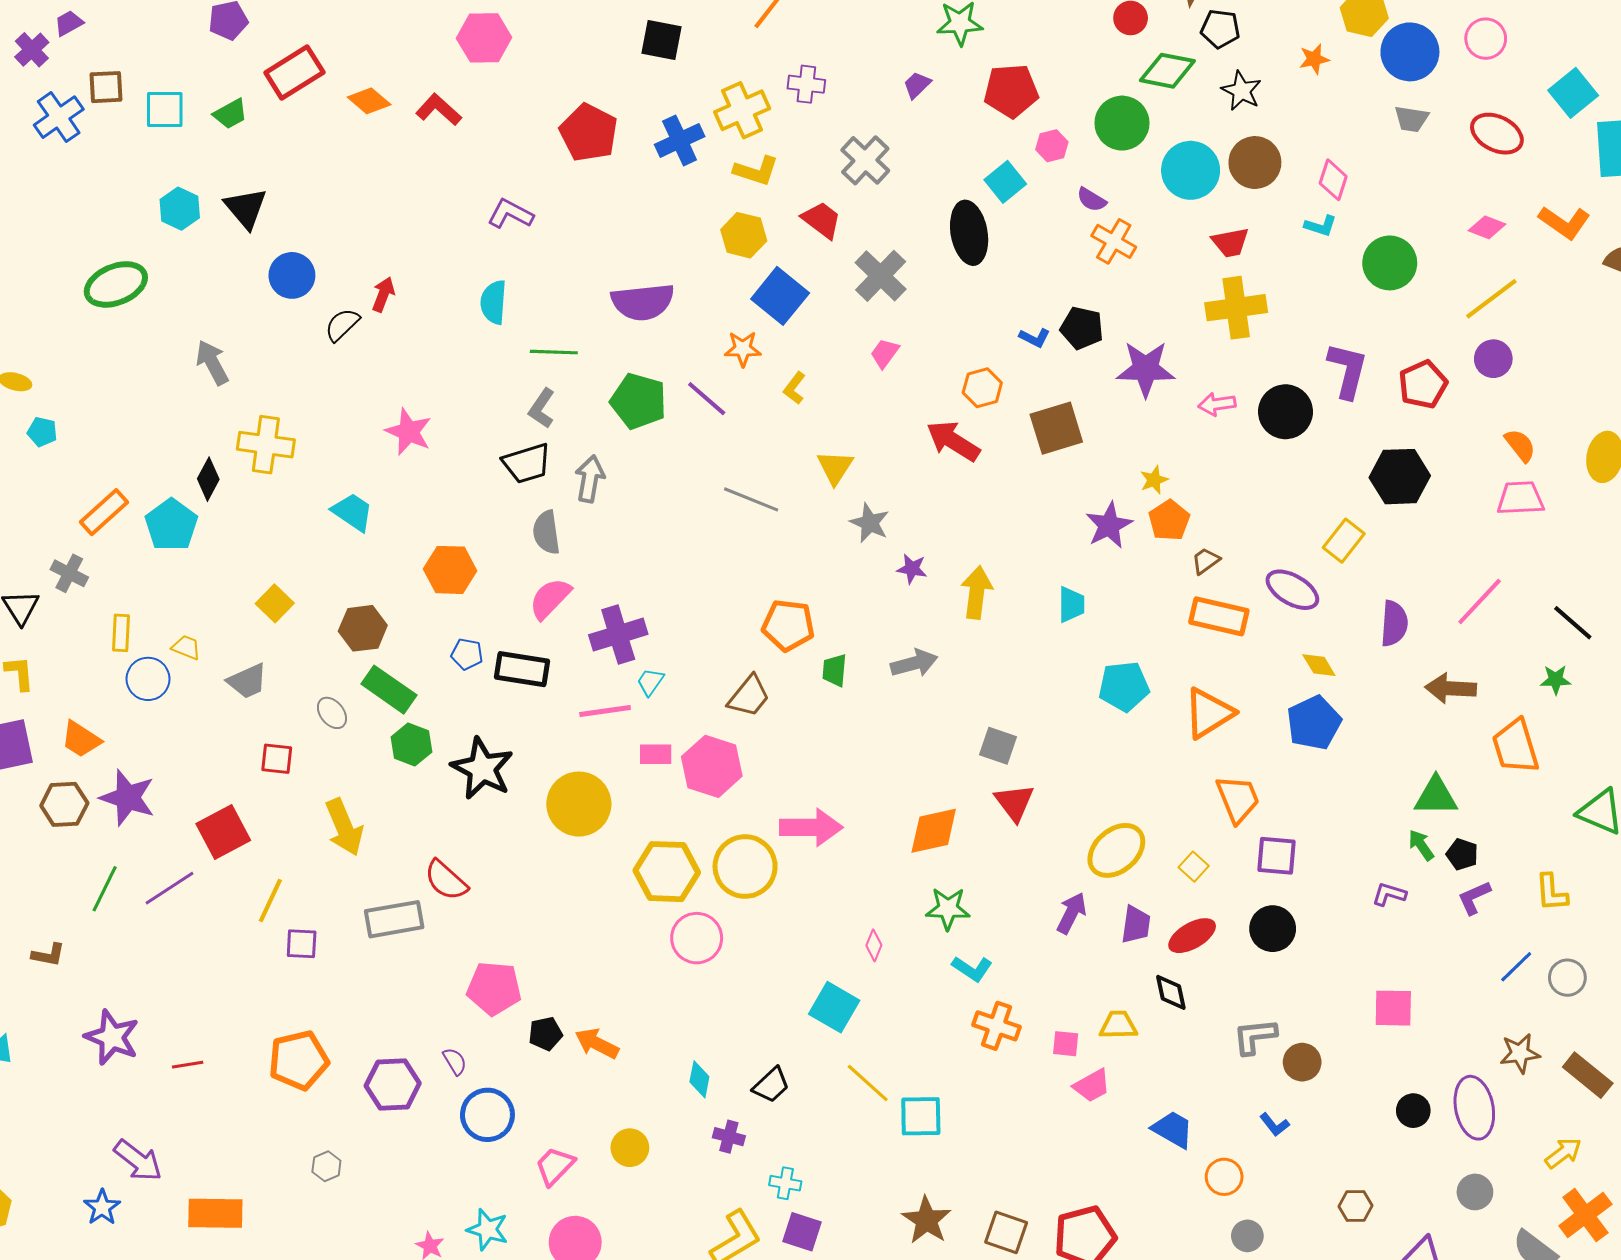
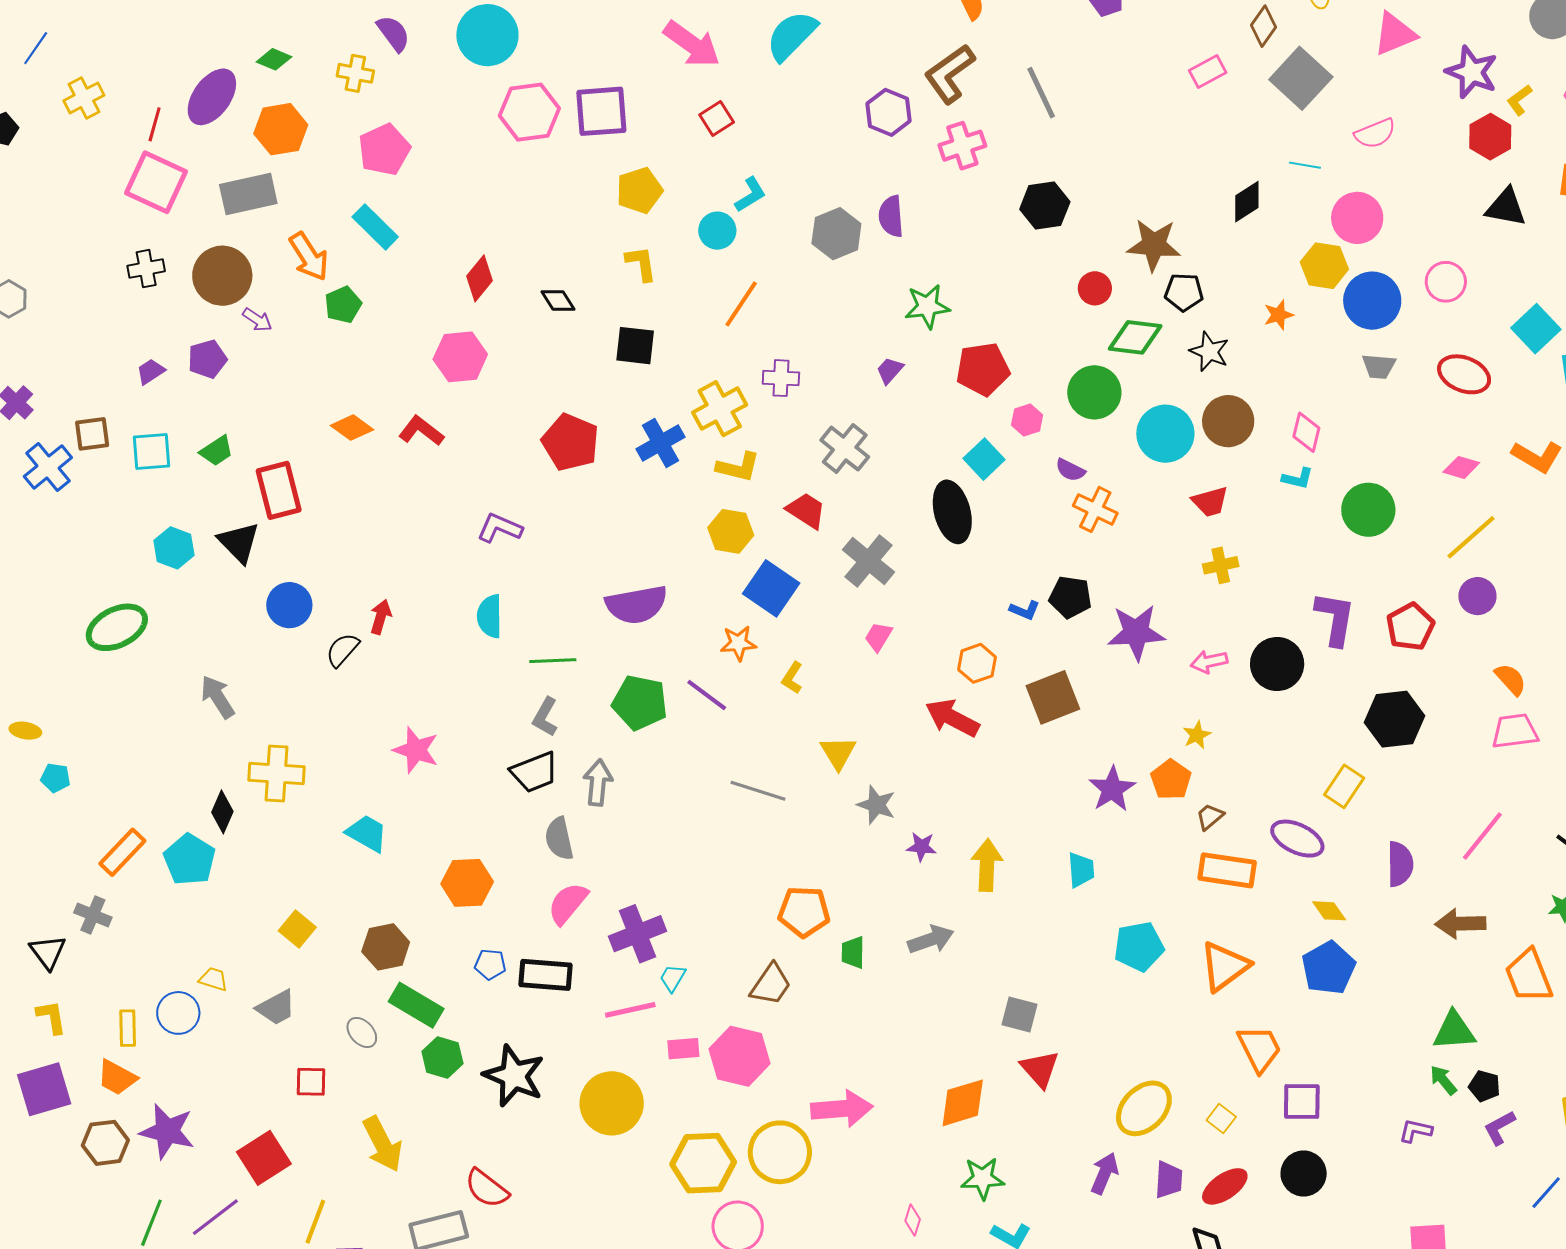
purple trapezoid: (69, 23) -> (151, 371), moved
red rectangle: (294, 73) -> (279, 490), moved, turned -68
yellow cross: (1236, 308) -> (1221, 565), size x0.6
yellow star: (1154, 480) -> (1197, 735), moved
yellow rectangle: (121, 633) -> (128, 1028), moved

